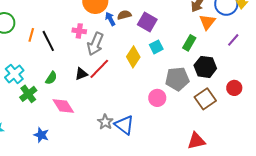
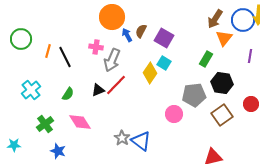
brown semicircle: (124, 15) -> (141, 31), turned -48
purple line: (233, 40) -> (250, 56), turned -32
cyan square: (156, 47) -> (164, 63), moved, turned -32
green cross: (28, 94) -> (45, 124), moved

